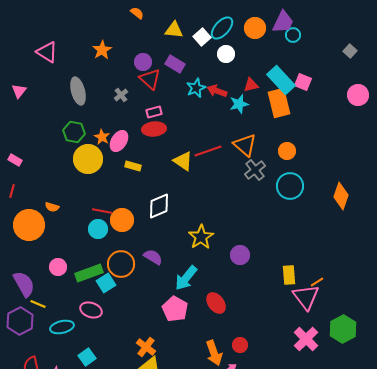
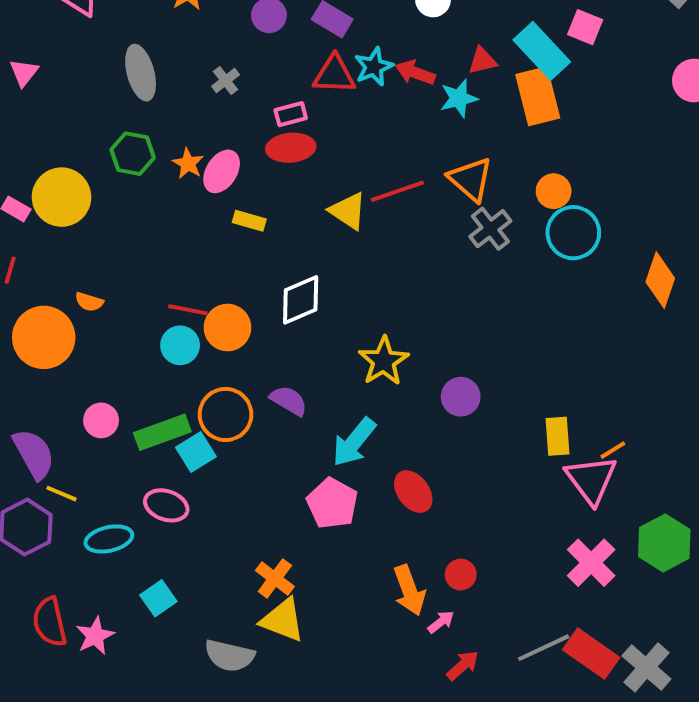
red triangle: (150, 79) -> (334, 75), moved, turned -40
pink square: (303, 82) -> (585, 27), moved
yellow circle: (88, 159) -> (61, 197), moved
cyan circle: (290, 186) -> (573, 233), moved

